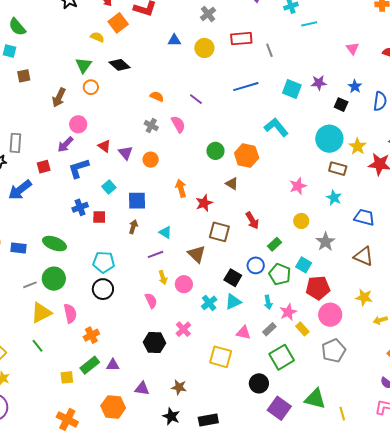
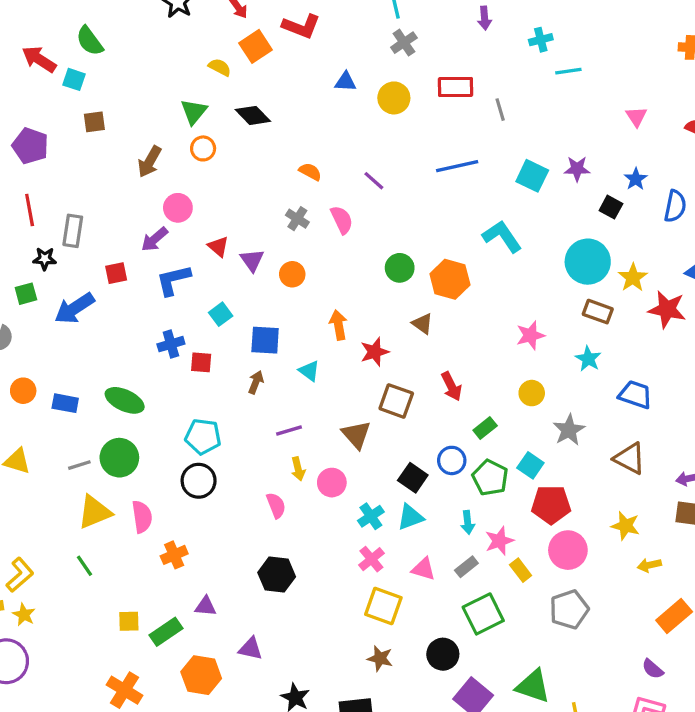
cyan triangle: (165, 232) -> (309, 371), moved
pink cross: (183, 329) -> (371, 559), moved
green rectangle: (90, 365) -> (166, 632), moved
brown star: (179, 387) -> (380, 658), moved

